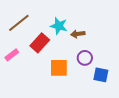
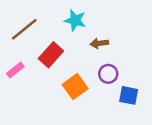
cyan star: (59, 26) -> (75, 20), moved
orange square: (59, 68) -> (75, 87), turned -36

